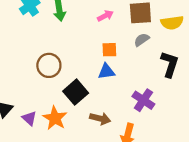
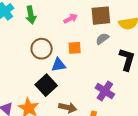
brown circle: (49, 65) -> (42, 49), moved
blue triangle: (106, 71) -> (58, 65), moved

